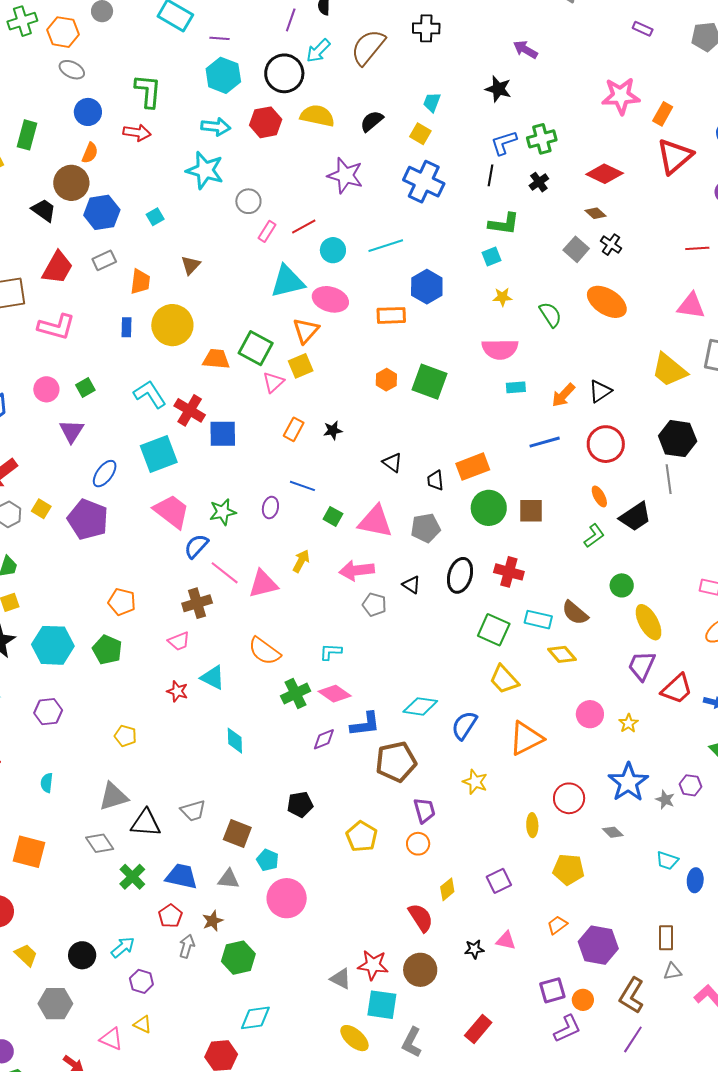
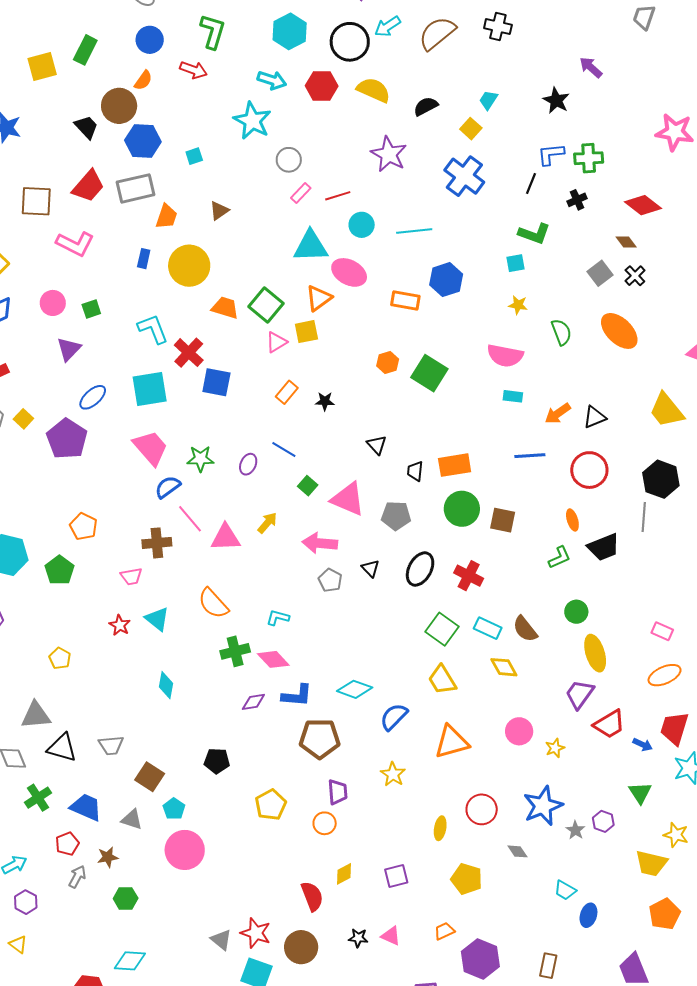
gray rectangle: (104, 260) -> (135, 188), size x1.6
green hexagon: (238, 958) -> (126, 898), size x0.7

